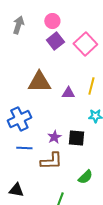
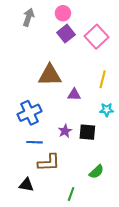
purple triangle: (68, 93) -> (74, 94), moved
brown L-shape: (51, 161) -> (49, 163), moved

